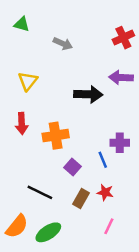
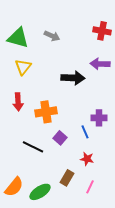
green triangle: (22, 24) -> (18, 38), moved, size x1.6
red cross: (123, 38) -> (102, 31), turned 36
black line: (40, 192) -> (33, 147), moved
brown rectangle: (81, 198) -> (67, 178), moved

